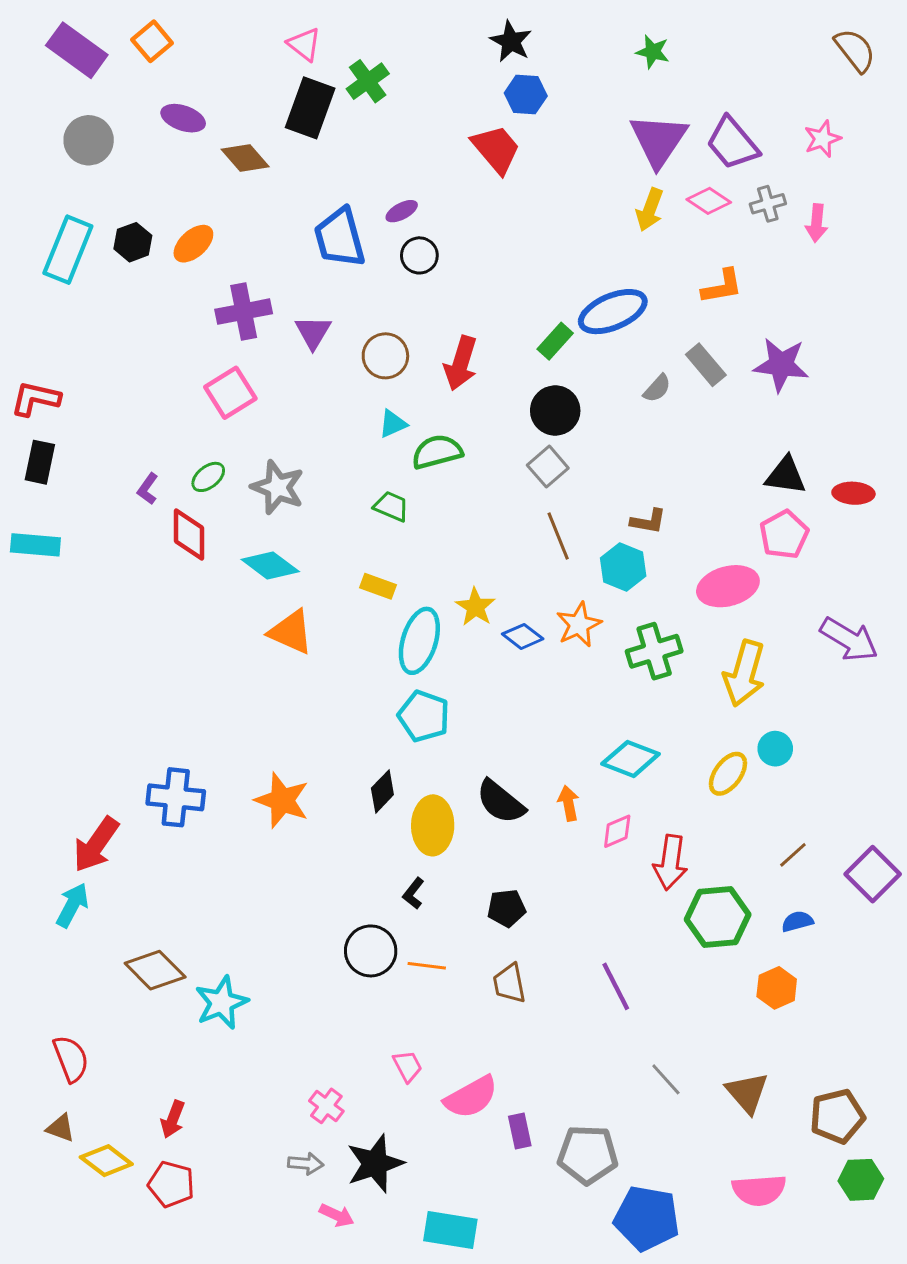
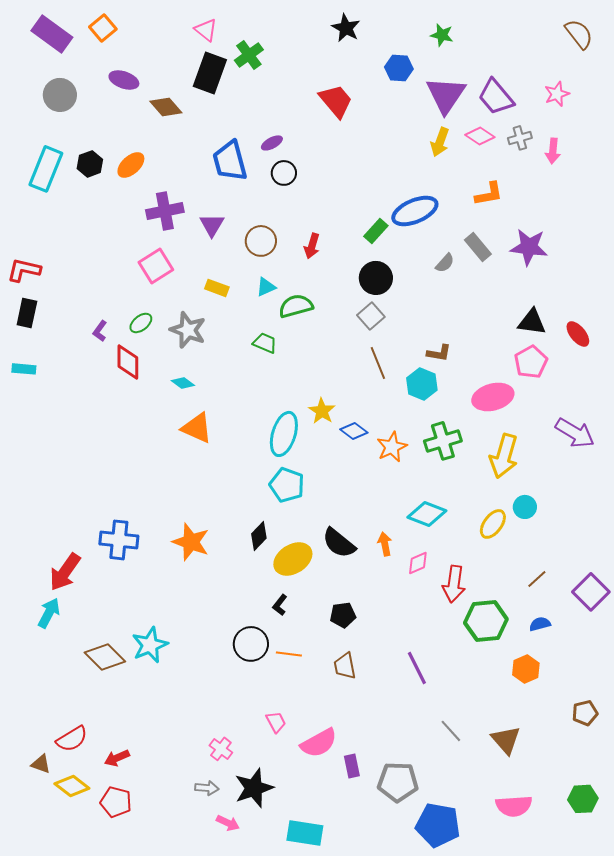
blue hexagon: (526, 95) -> (399, 68), moved
red arrow: (461, 363) -> (312, 246), size x0.7
red ellipse: (853, 493) -> (578, 334), turned 48
cyan rectangle: (35, 545) -> (24, 369), size x0.7
cyan diamond: (270, 566) -> (183, 383), size x0.6
yellow rectangle: (378, 586) -> (217, 288), moved
orange star: (579, 625) -> (392, 447), moved
yellow ellipse: (433, 825) -> (293, 559), turned 57
cyan star: (221, 1003) -> (150, 645), moved
red semicircle: (71, 1059) -> (72, 739), moved, turned 80
brown pentagon: (837, 1116) -> (585, 713), moved, size x0.7
red arrow: (173, 1119) -> (117, 758), turned 45

